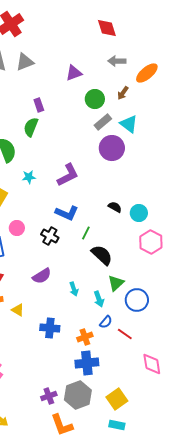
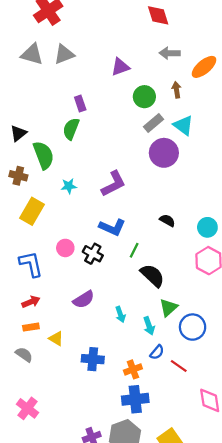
brown arrow: (123, 93) -> (176, 90), turned 136
cyan circle: (139, 213) -> (207, 227), moved
pink circle: (17, 228) -> (65, 248), moved

